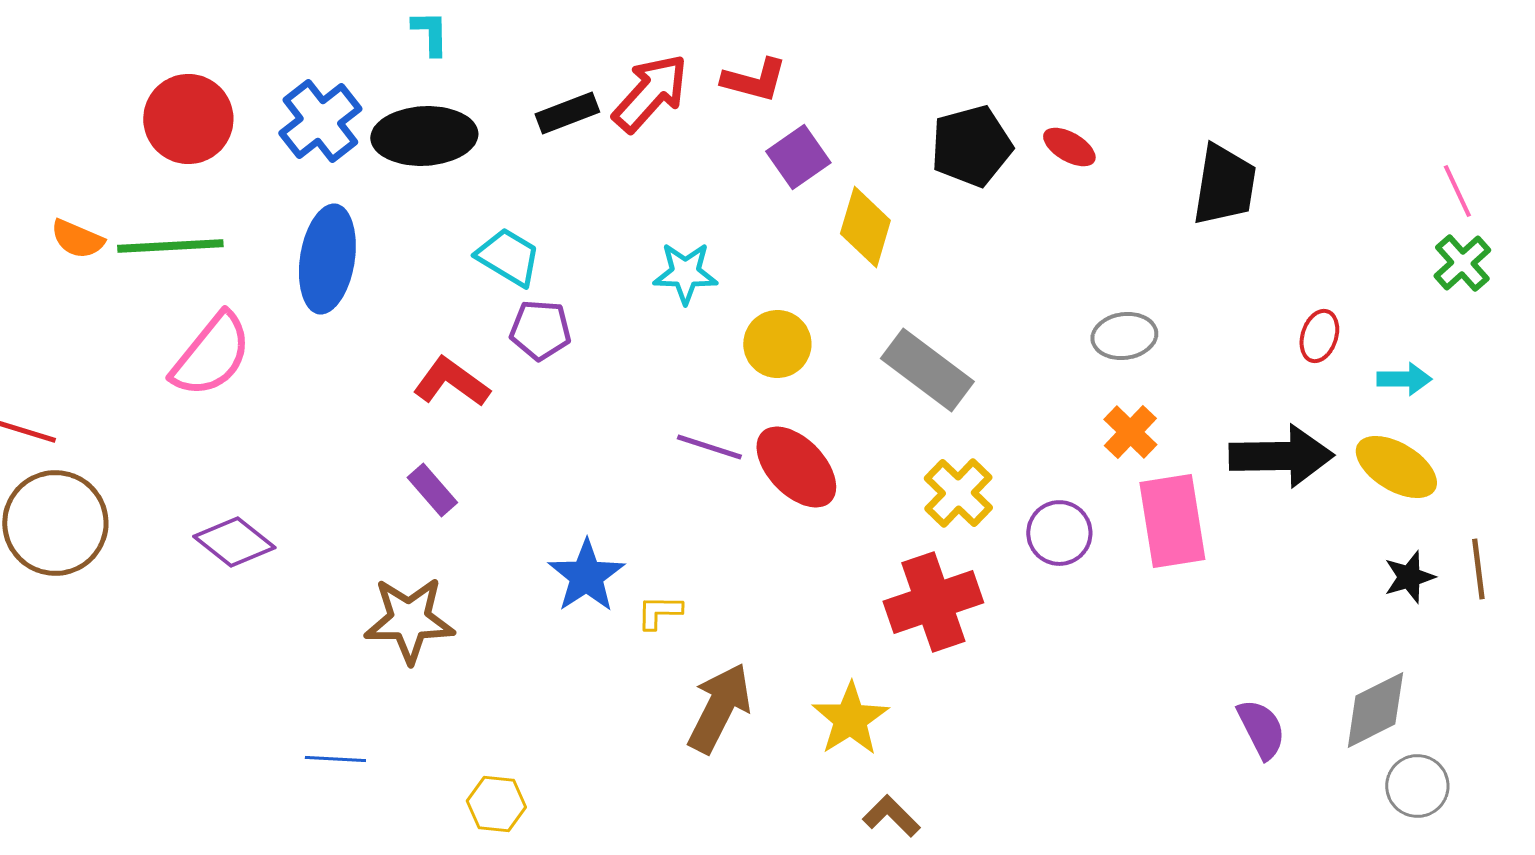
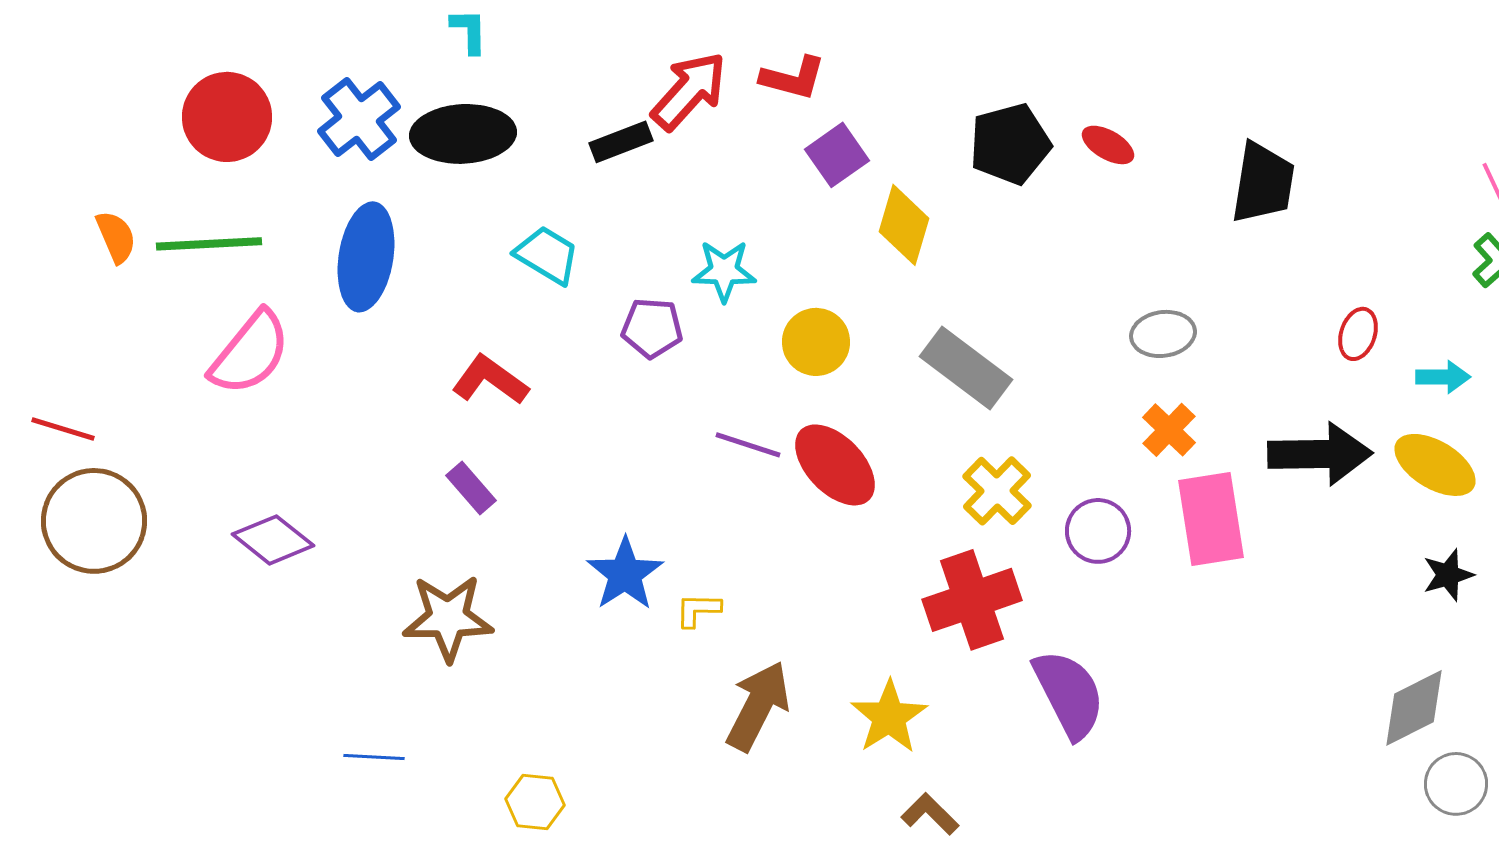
black rectangle: (567, 113) -> (621, 142), moved
orange semicircle: (77, 239) -> (116, 237), turned -136
purple pentagon: (540, 330) -> (652, 328), moved
purple semicircle: (1261, 729) -> (1069, 694), moved, size x1.5

